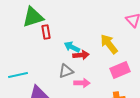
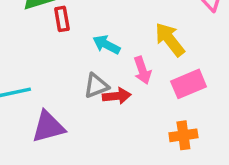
red arrow: (81, 55) -> (117, 96), moved
pink arrow: (82, 83) -> (142, 70), moved, turned 70

